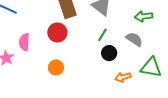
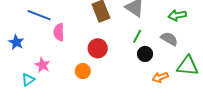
red circle: (57, 33) -> (98, 48), moved
pink semicircle: (24, 42) -> (59, 32), moved
orange circle: (56, 67) -> (83, 71), moved

